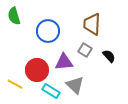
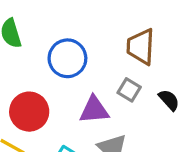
red circle: (37, 70) -> (29, 112), moved

